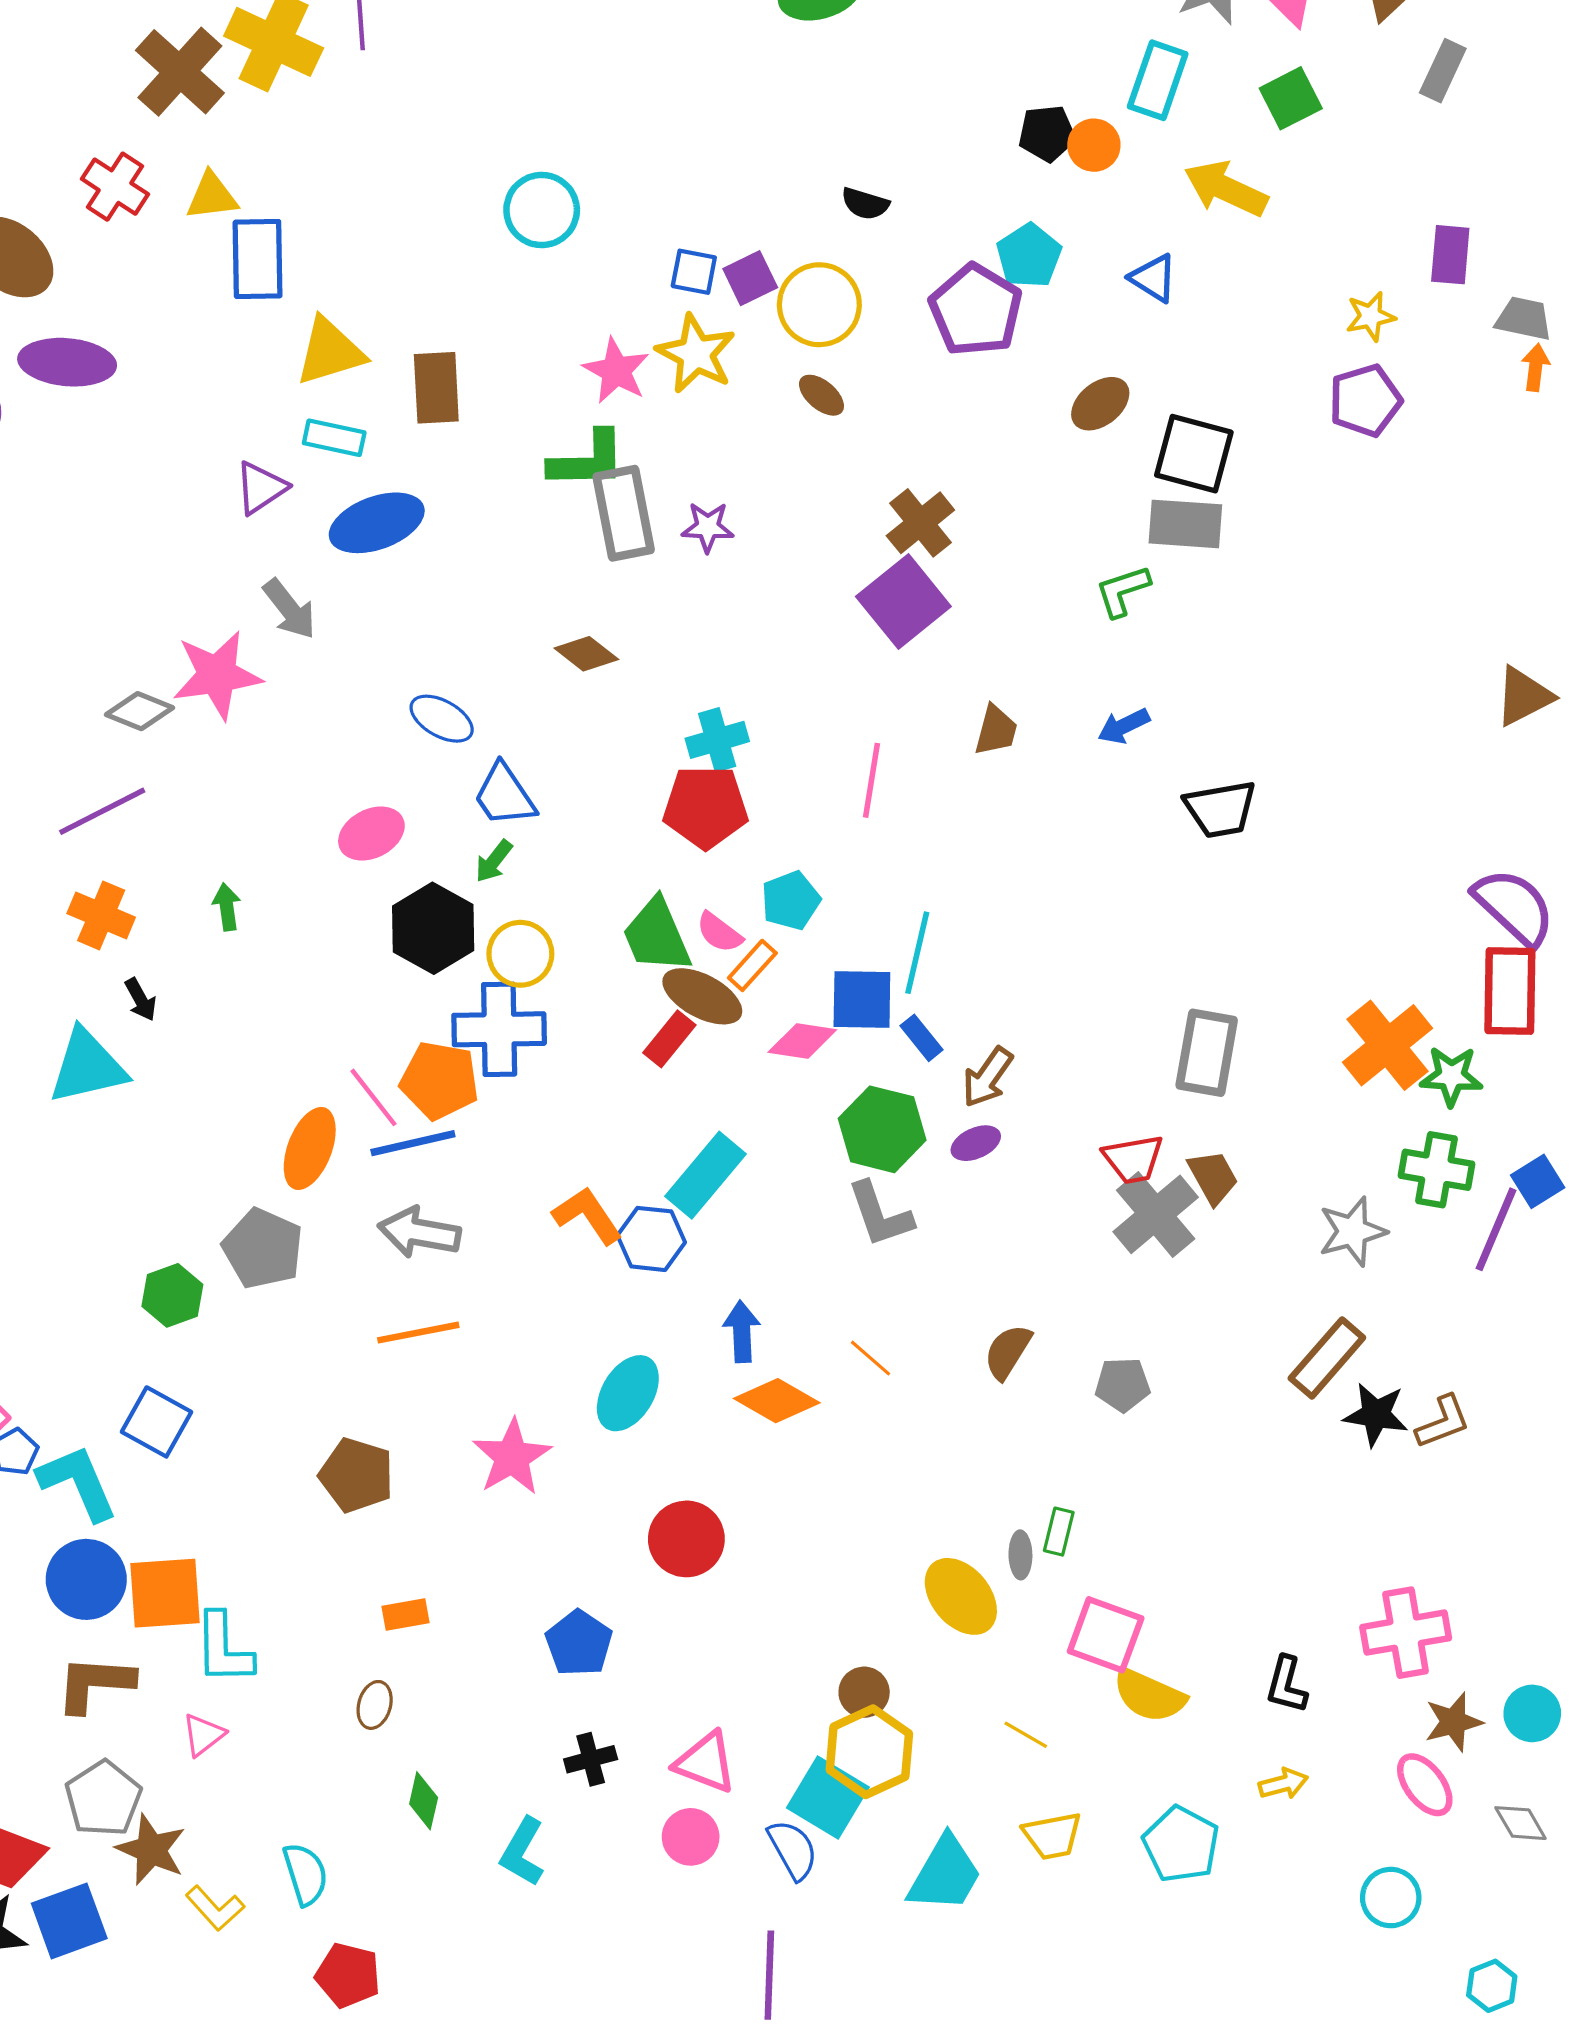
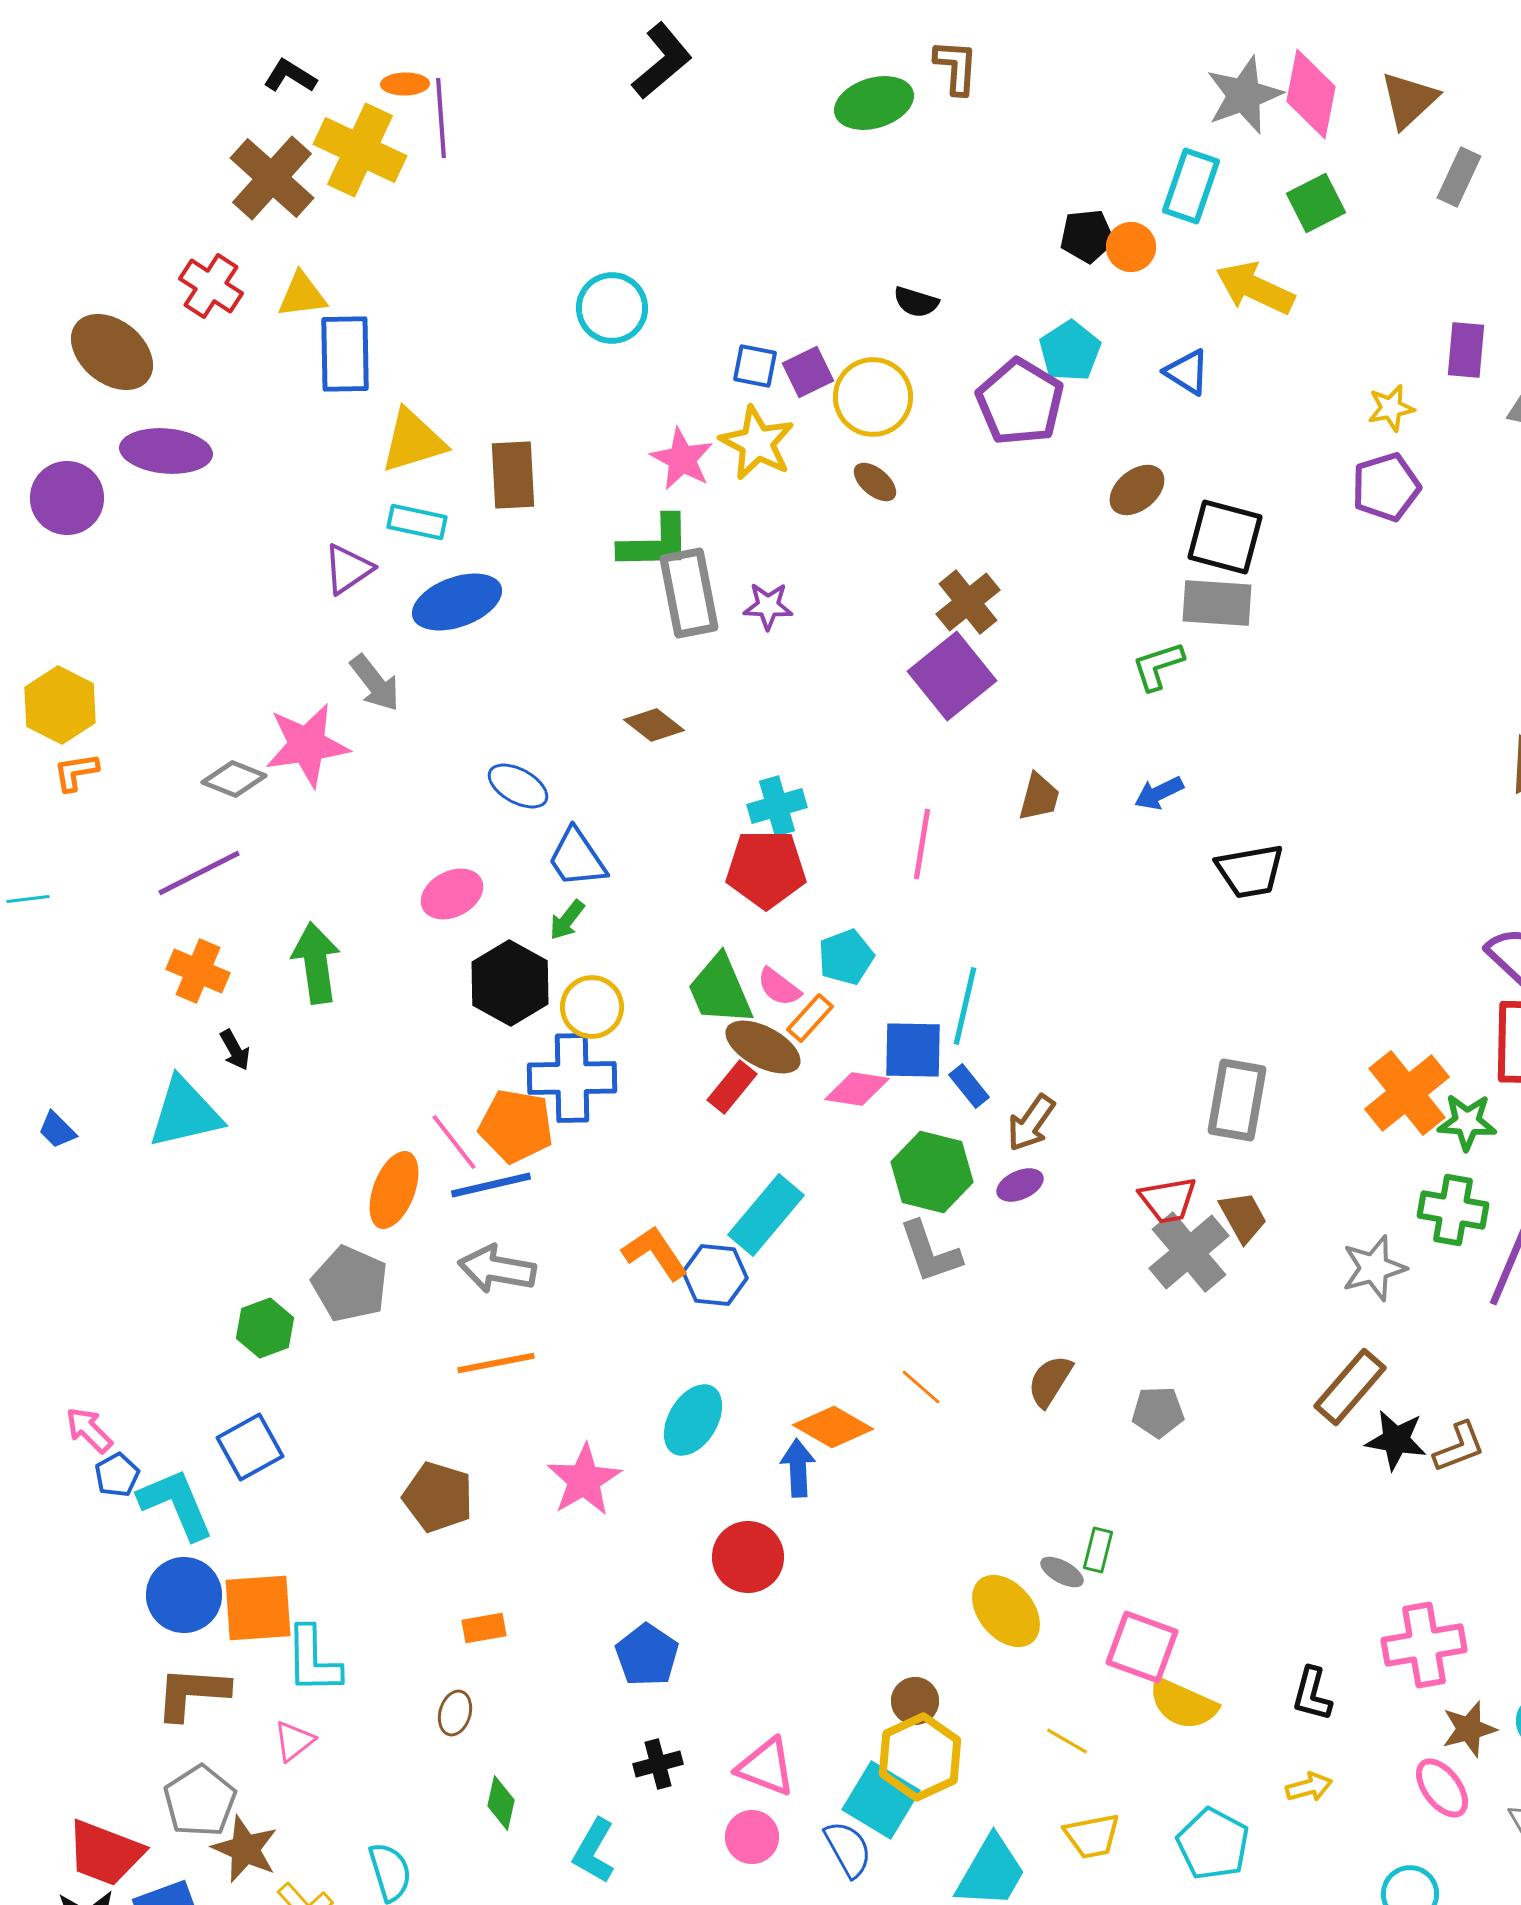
green arrow: (227, 907) -> (316, 963), size x1.8
blue arrow: (742, 1331) -> (798, 1468), moved
blue square: (156, 1422) -> (250, 1447), turned 32
gray ellipse: (1020, 1555) -> (1062, 1572), turned -60

